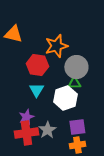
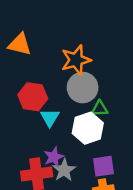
red hexagon: (37, 65) -> (33, 97), moved
gray circle: (76, 67) -> (83, 88), moved
purple star: (26, 117) -> (54, 157), moved

